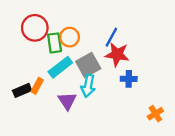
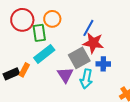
orange circle: (70, 37) -> (52, 19), moved
gray square: (88, 65) -> (79, 58), moved
cyan arrow: (88, 86) -> (86, 79), moved
purple triangle: (67, 101) -> (65, 75), moved

